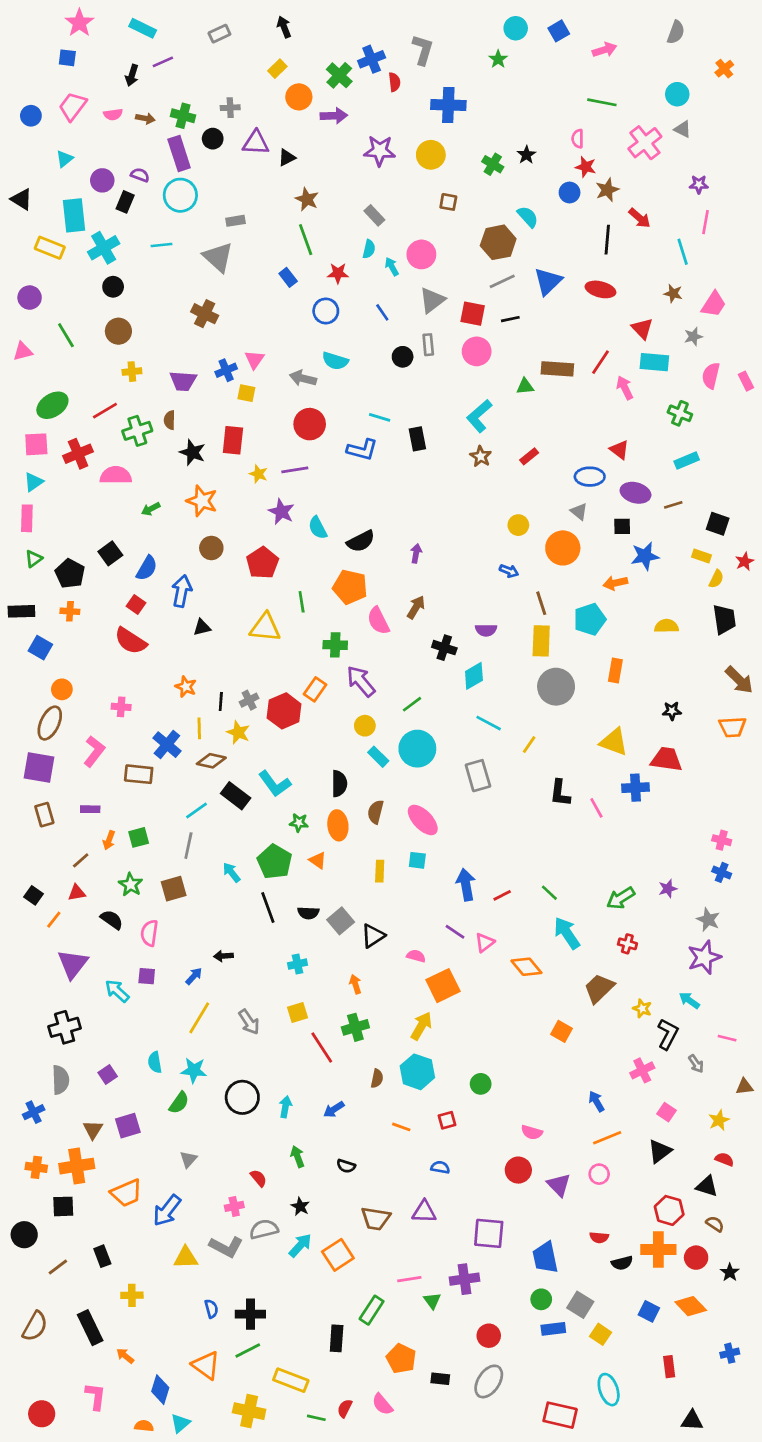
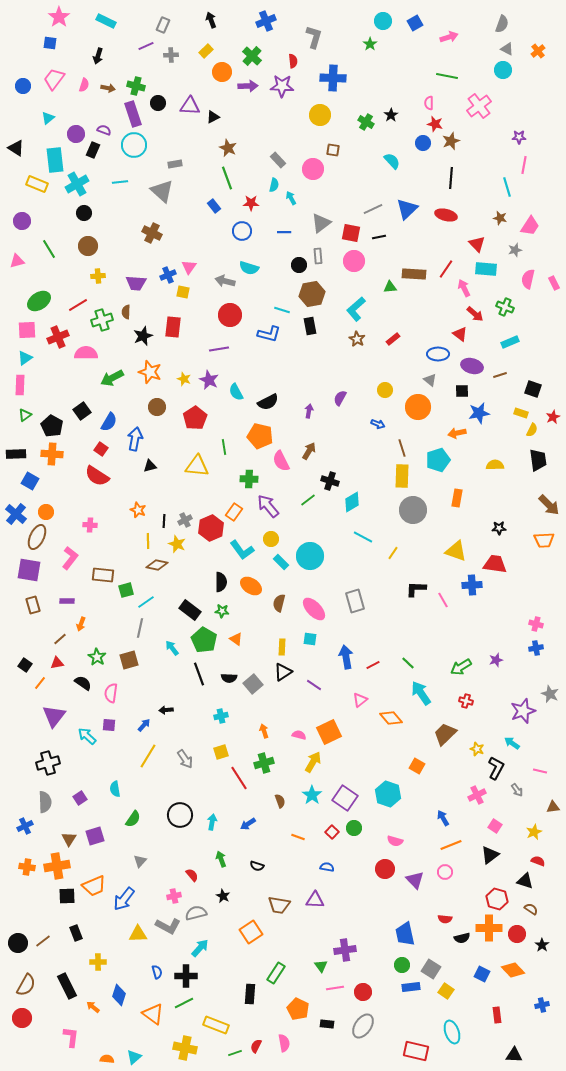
gray rectangle: (219, 34) -> (163, 25), turned -42
blue cross: (372, 59) -> (266, 21), moved
purple line: (163, 62) -> (146, 46), moved
gray cross: (230, 108) -> (171, 55), moved
pink semicircle: (113, 114) -> (84, 85), turned -64
gray triangle: (683, 129) -> (507, 49), moved
purple star: (380, 151) -> (282, 86), moved
red arrow: (640, 218) -> (475, 314), moved
brown hexagon: (498, 242) -> (312, 294), moved
pink circle: (421, 254) -> (313, 169), moved
blue line: (382, 312) -> (284, 232), turned -56
black star: (192, 452) -> (143, 336), turned 30
yellow star: (258, 474) -> (184, 379), moved
green arrow: (151, 509) -> (112, 378), size x1.6
orange cross: (70, 611) -> (52, 454), size x1.5
purple semicircle: (486, 630) -> (340, 398), moved, turned 119
green line: (412, 704) -> (308, 500), moved
blue cross: (167, 745) -> (16, 514), moved
gray rectangle: (478, 776) -> (355, 601), moved
cyan L-shape: (275, 784) -> (242, 550), moved
black semicircle: (339, 784) -> (221, 582), moved
black L-shape: (560, 793) -> (416, 589), turned 85
black rectangle: (236, 796) -> (190, 610), moved
orange ellipse: (338, 825) -> (251, 586), moved, turned -50
green square: (139, 837) -> (126, 590), moved
blue cross: (722, 872) -> (536, 648), turned -32
gray star: (708, 920) -> (550, 694), moved
purple line: (455, 932) -> (314, 685), moved
black triangle: (373, 936) -> (283, 672), moved
pink semicircle: (416, 956) -> (299, 735), moved
cyan star: (194, 1070) -> (312, 795), moved, turned 30
cyan hexagon: (417, 1072) -> (388, 794), moved
brown semicircle: (377, 1078) -> (280, 801), turned -32
green circle: (481, 1084) -> (354, 828), moved
red square: (447, 1120) -> (332, 832), turned -32
black square: (63, 1206) -> (67, 896), moved
purple square: (489, 1233) -> (345, 798), moved, turned 30
black circle: (24, 1235) -> (18, 943), moved
cyan arrow: (300, 1245) -> (200, 948), moved
pink line: (409, 1279) -> (335, 988), moved
blue diamond: (160, 1390) -> (119, 995), moved
pink semicircle: (382, 1404) -> (284, 1043), turned -150
red circle: (42, 1414) -> (22, 1018), moved
green line: (316, 1418) -> (235, 1053), turned -32

